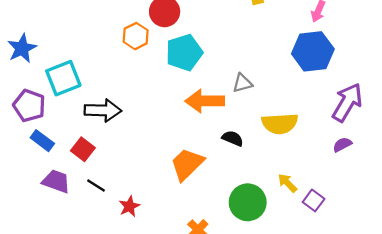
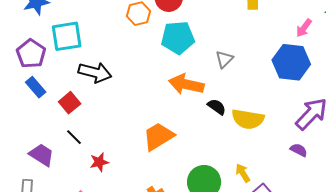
gray triangle: (242, 83) -> (224, 59), moved, turned -42
black semicircle: (233, 138) -> (217, 107), moved
purple semicircle: (342, 145) -> (299, 150), turned 42
purple trapezoid: (56, 181) -> (42, 155), moved

